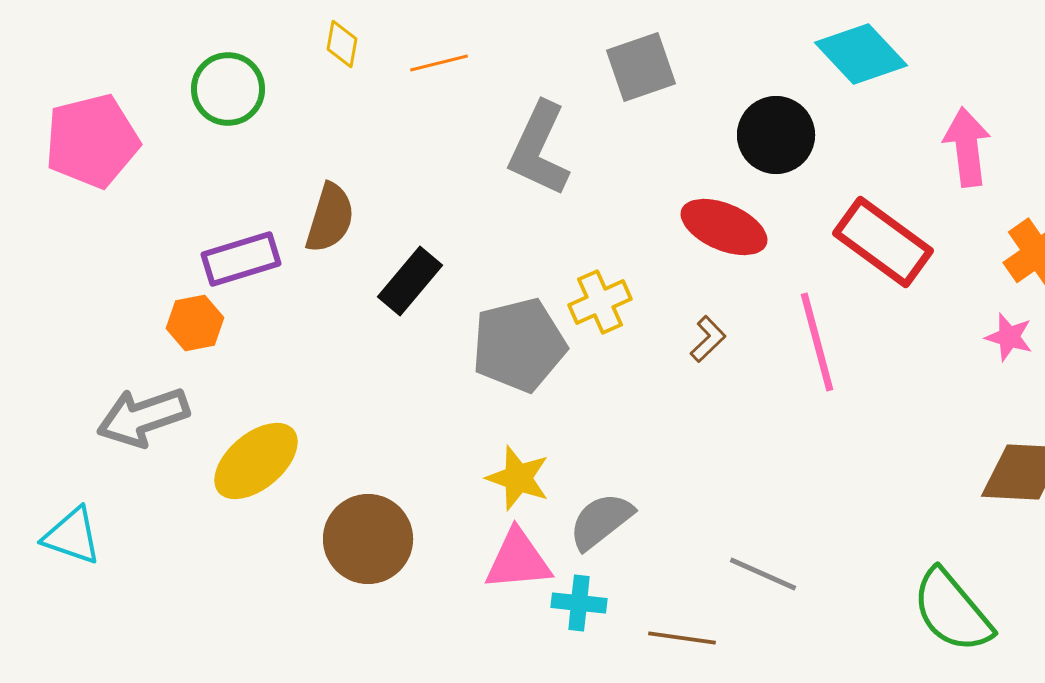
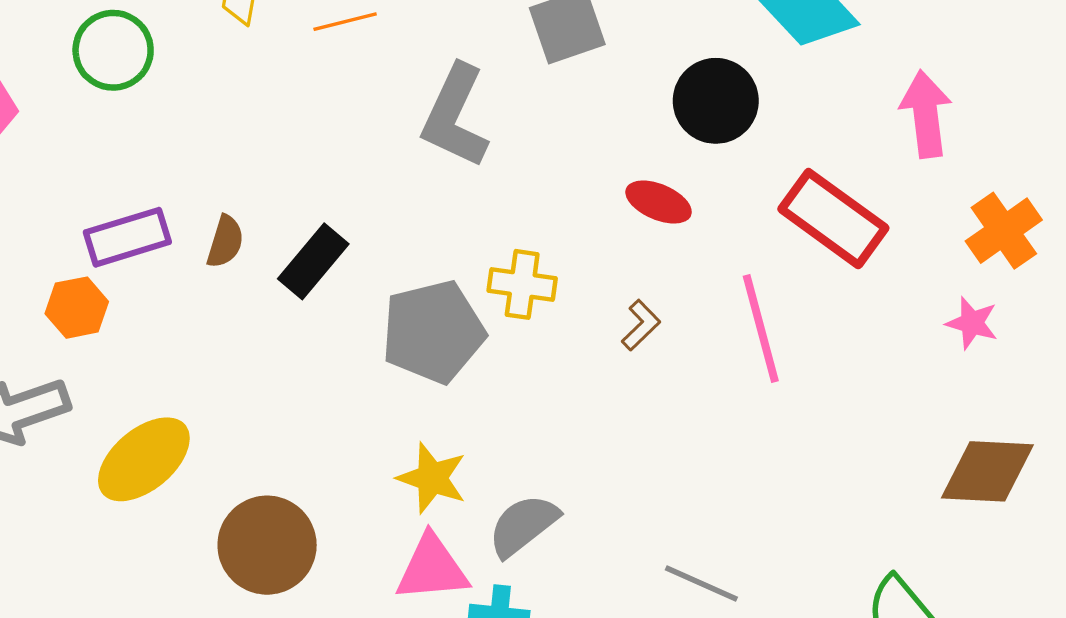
brown semicircle: (330, 218) -> (225, 242), moved, size x0.7
red ellipse: (724, 227) -> (659, 202), size x0.7
yellow cross: (600, 302) -> (522, 284), turned 32

